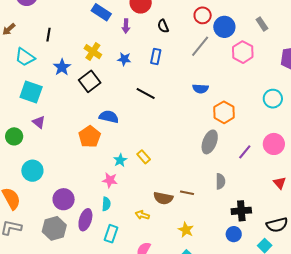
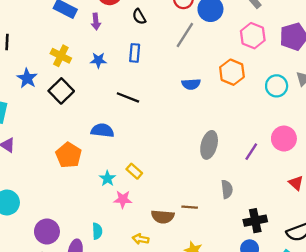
pink hexagon: (243, 52) -> (253, 36), moved
orange hexagon: (224, 112) -> (232, 72), moved
blue semicircle: (109, 117) -> (102, 130), moved
pink star: (110, 180) -> (123, 199), moved

